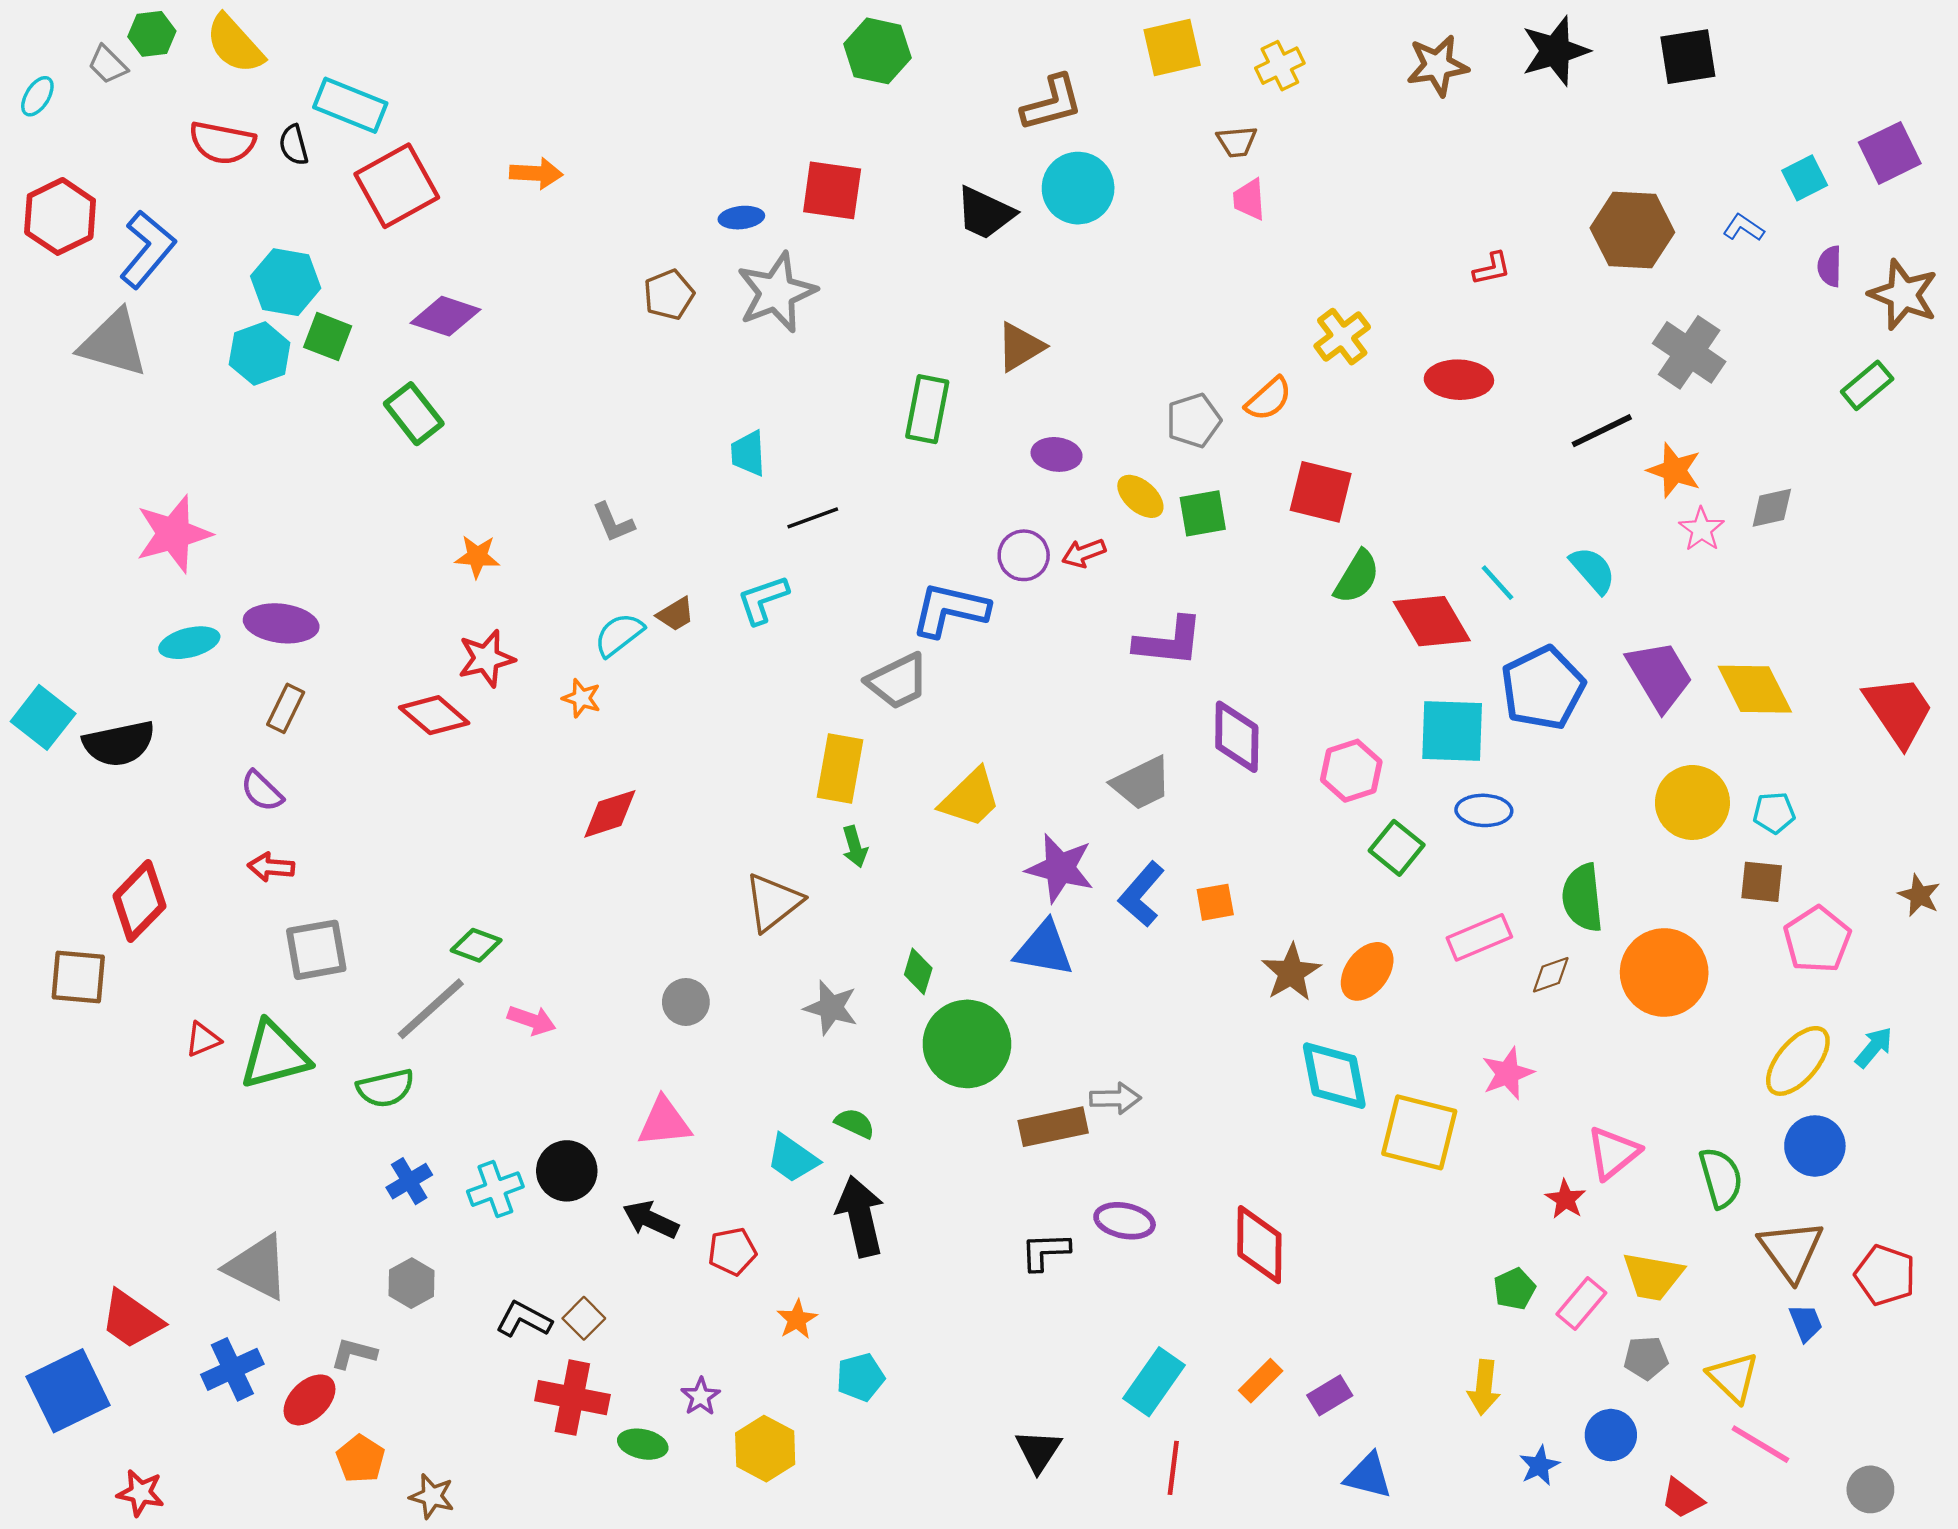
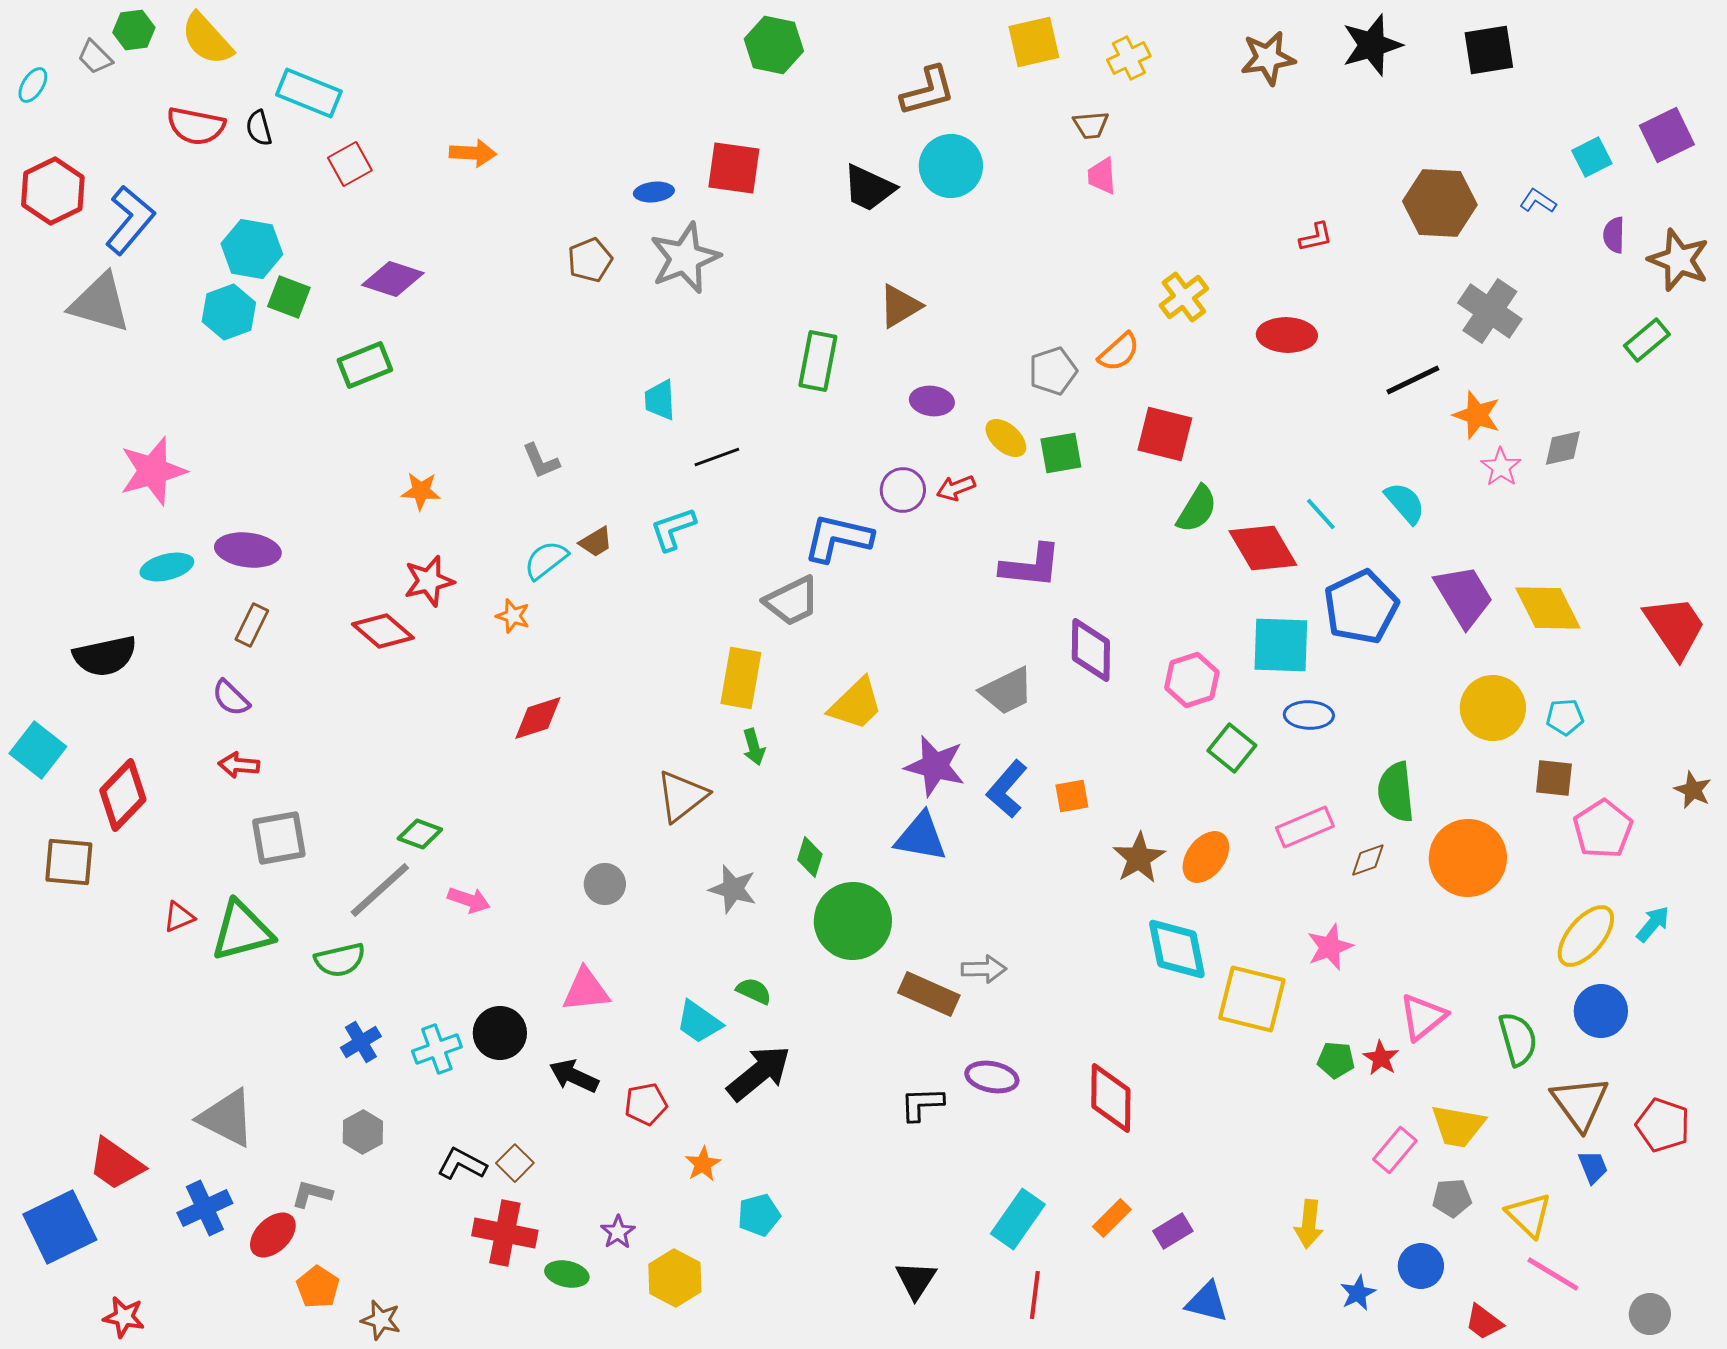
red square: (397, 186) -> (350, 164), size x0.6
green rectangle: (414, 414) -> (365, 365), turned -74
cyan square: (43, 717) -> (38, 750), moved
brown rectangle: (1053, 1127) -> (929, 994), turned 36
black arrow: (860, 1216) -> (759, 1073), turned 64
green pentagon: (1514, 1289) -> (1336, 1060), moved, turned 30

